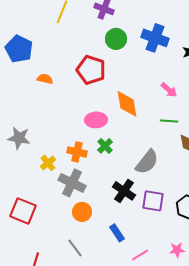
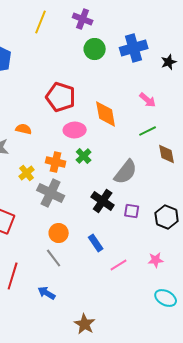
blue cross: (155, 38) -> (134, 48), turned -36
red pentagon: (91, 70) -> (61, 97), moved
orange semicircle: (45, 79) -> (24, 129), moved
green line: (169, 121) -> (148, 131), turned -30
purple square: (153, 201) -> (132, 211), size x0.7
orange circle: (82, 212) -> (59, 233), moved

